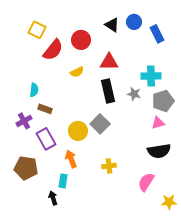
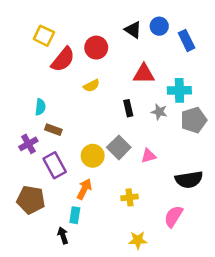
red triangle: (109, 62) -> (144, 74), moved
black rectangle: (108, 91) -> (128, 108), size x0.6
pink triangle: (158, 123) -> (149, 156), moved
orange arrow: (71, 159) -> (84, 189), turned 48
yellow star: (169, 202) -> (138, 240), moved

